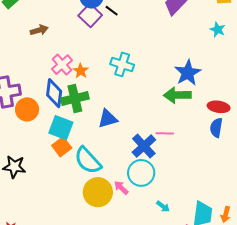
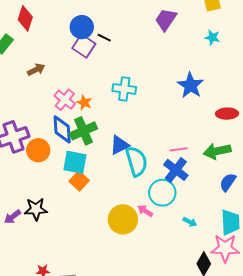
green arrow: (177, 95) -> (217, 151), moved
blue semicircle: (216, 128) -> (228, 182), moved, turned 36
blue cross: (144, 146) -> (176, 170), moved
cyan semicircle: (88, 160) -> (136, 161), moved, turned -144

